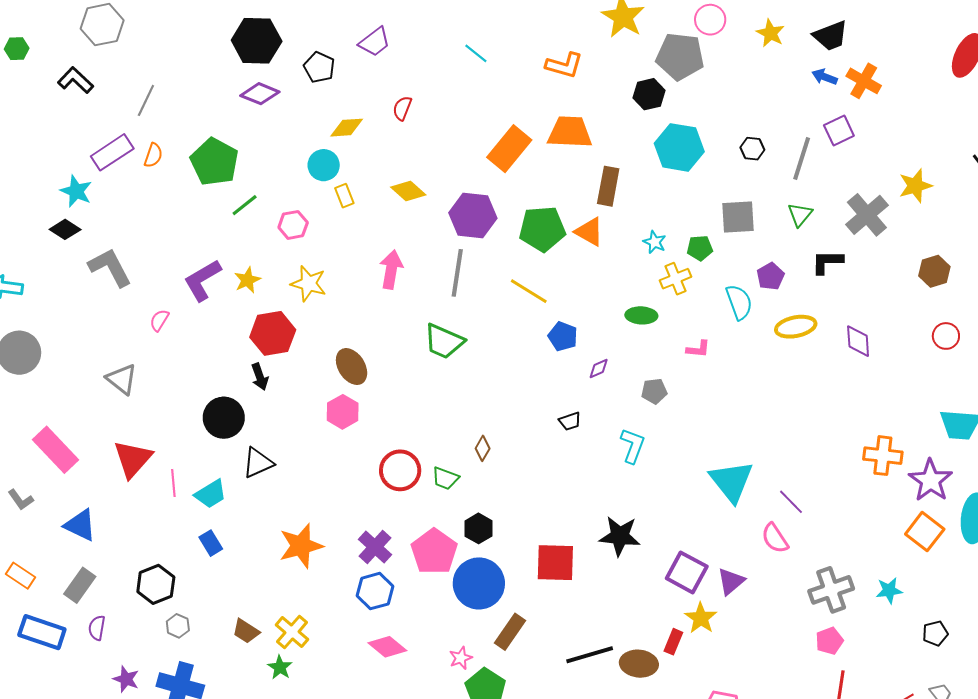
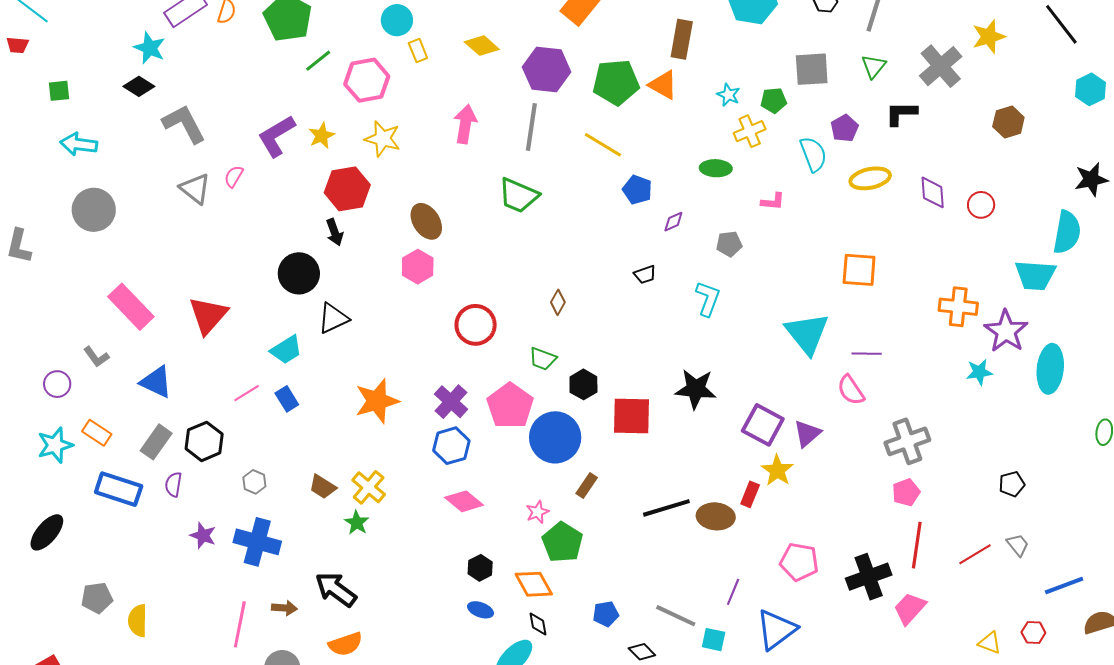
pink hexagon: (293, 225) -> (367, 80), size x1.5
red circle: (946, 336) -> (981, 205), moved
gray triangle: (122, 379) -> (195, 189), moved
green trapezoid: (445, 478) -> (543, 359), moved
pink line: (173, 483) -> (247, 393), moved, turned 64
purple line: (791, 502) -> (867, 354), turned -44
black hexagon: (479, 528) -> (583, 384), moved
orange square: (925, 532) -> (859, 270), moved, turned -33
black hexagon: (156, 584) -> (204, 441), moved
cyan star: (889, 590) -> (979, 372), moved
brown rectangle: (510, 632) -> (587, 485), size x0.7

